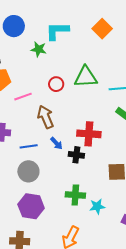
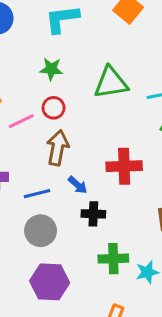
green star: (39, 49) -> (51, 69), moved
red circle: (56, 84) -> (54, 108), moved
brown arrow: (46, 117) -> (58, 148), turned 40
black cross: (76, 155) -> (93, 214), moved

